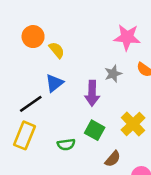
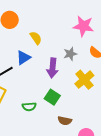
yellow semicircle: (57, 50) -> (36, 38), moved
yellow cross: (133, 124) -> (84, 80), moved
brown semicircle: (113, 159) -> (65, 121), turned 56

